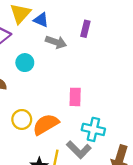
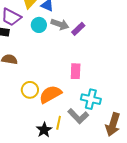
purple rectangle: (85, 29) -> (78, 29), moved, turned 32
cyan circle: (25, 63) -> (39, 25), moved

